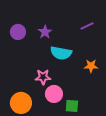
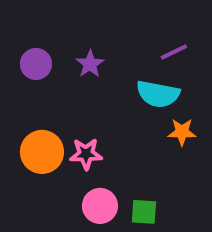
cyan semicircle: (61, 53) -> (158, 94), moved
pink circle: (54, 94) -> (100, 206), moved
orange circle: (21, 103) -> (42, 152), moved

